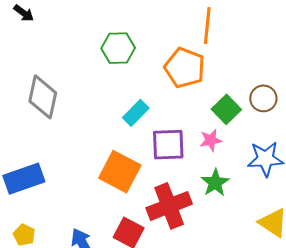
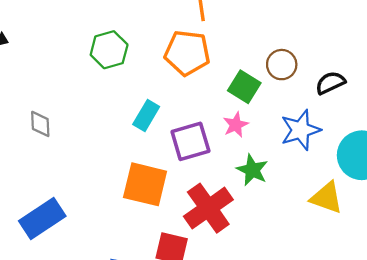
gray diamond: (43, 97) -> (40, 124), size x0.6

